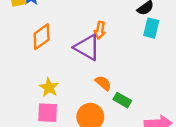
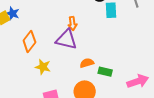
orange semicircle: (103, 83) -> (87, 63), turned -40
yellow star: (49, 87) -> (43, 67), moved

